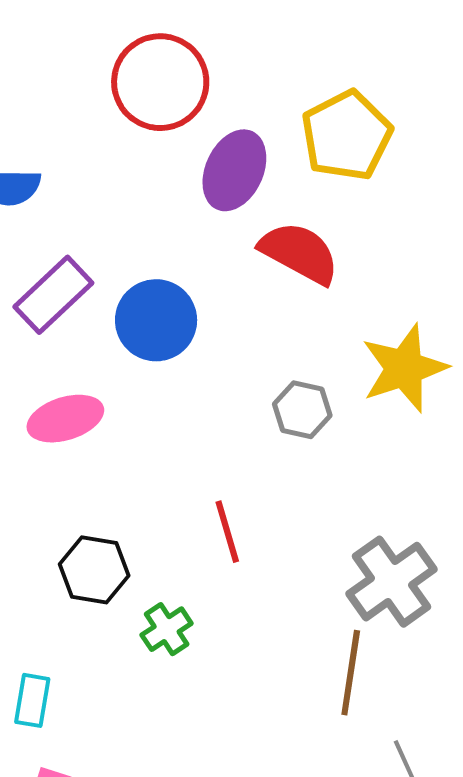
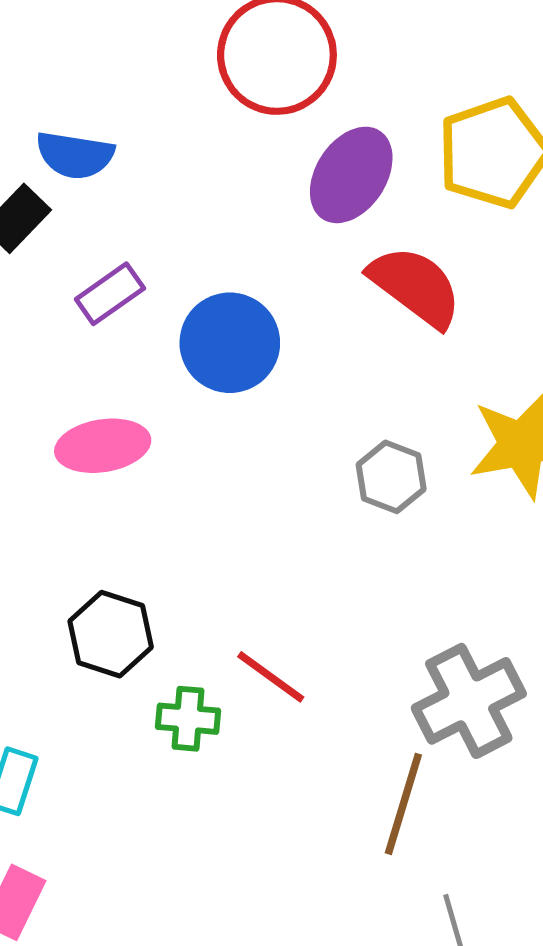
purple rectangle: (53, 295) -> (110, 294), size x0.7
red line: (227, 532) -> (271, 677), moved, turned -46
green cross: (167, 629) -> (188, 719), turned 30

